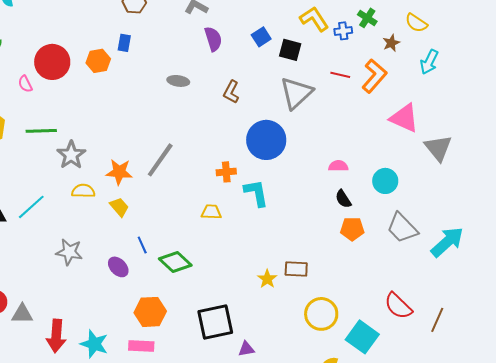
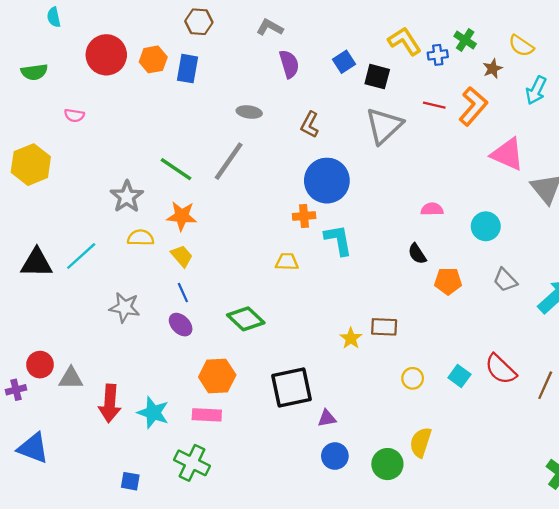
blue rectangle: (124, 43) -> (187, 69), size x1.4
orange hexagon: (98, 61) -> (153, 59), moved
red circle: (52, 62) -> (106, 55), moved
pink semicircle: (25, 84) -> (74, 115), turned -54
green line: (41, 131) -> (176, 169), moved, turned 36
blue circle: (266, 140) -> (327, 181), moved
gray line: (160, 160) -> (229, 161), moved
black semicircle: (343, 199) -> (417, 254), moved
gray trapezoid: (402, 228) -> (505, 280), size x0.7
blue line: (142, 245) -> (183, 293), moved
yellow circle: (321, 314) -> (413, 378), size x0.6
cyan square: (362, 337) -> (459, 376), moved, size x0.6

